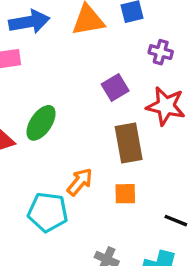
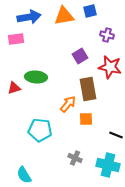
green ellipse: (41, 123) -> (36, 77), turned 60
orange arrow: (80, 182) -> (68, 104), moved

